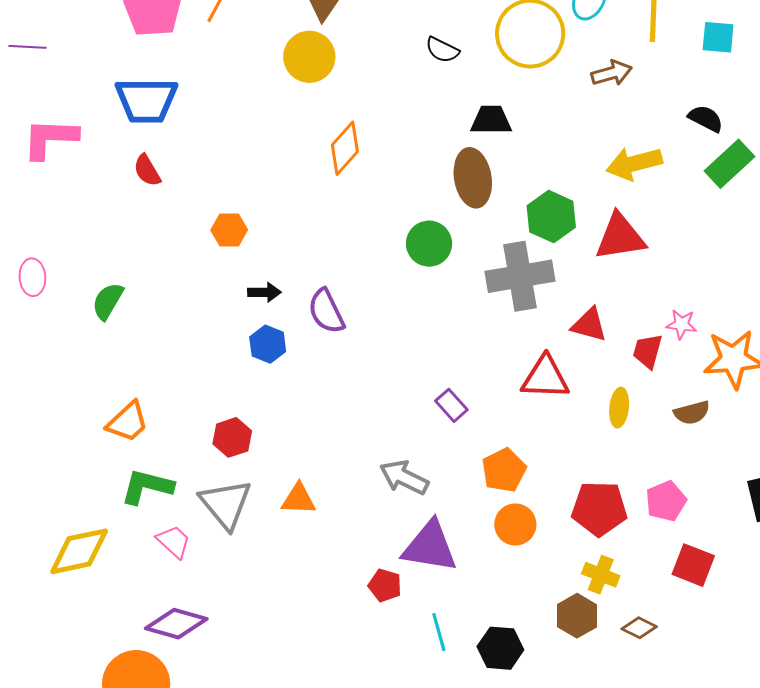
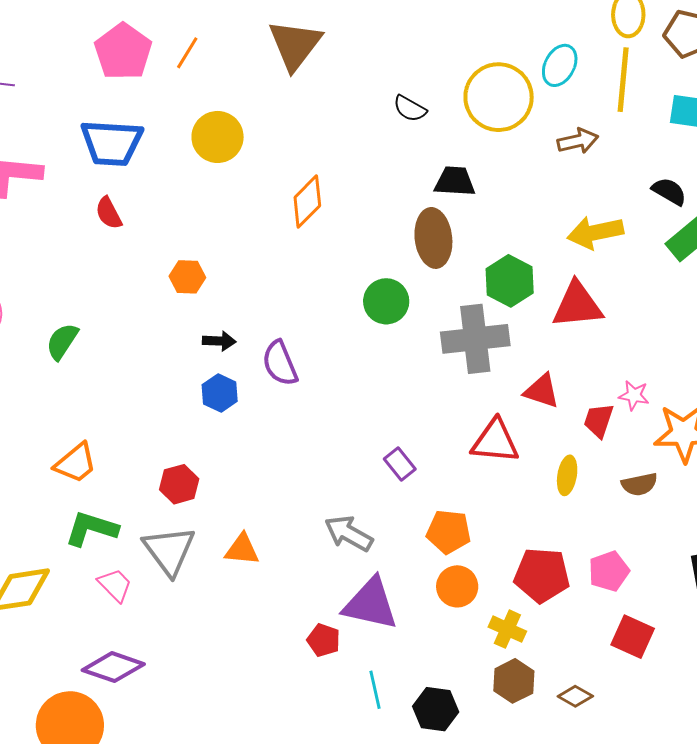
yellow circle: (309, 57) -> (218, 137), moved
orange pentagon: (504, 470) -> (449, 532), turned 30
yellow cross: (601, 575) -> (507, 629), moved

